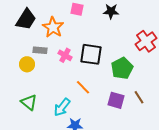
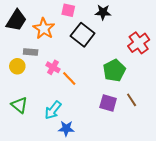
black square: (91, 54) -> (83, 35), moved, turned 30
pink cross: (65, 55) -> (53, 67), moved
orange line: (83, 87) -> (69, 79), moved

